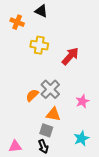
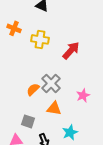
orange cross: (17, 22) -> (14, 28), moved
gray square: (46, 130) -> (28, 121), moved
cyan star: (81, 138) -> (70, 132), moved

